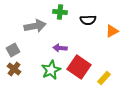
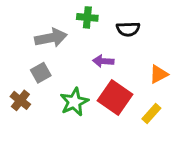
orange triangle: (112, 31) -> (159, 74), moved
purple arrow: (60, 48) -> (103, 61), moved
gray square: (13, 50) -> (41, 73), moved

